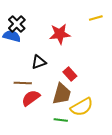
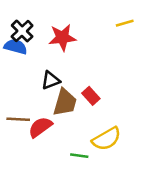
red star: (60, 34) -> (62, 38), moved
brown line: (23, 83) -> (18, 119), moved
brown trapezoid: (62, 94) -> (65, 102), moved

